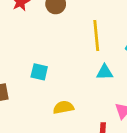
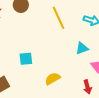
cyan triangle: (105, 72) -> (82, 48), moved

